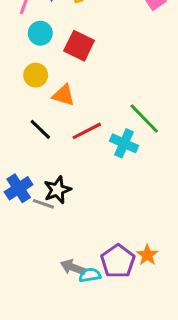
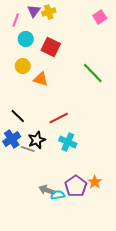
green line: (144, 119) -> (93, 73), moved
black line: (40, 129) -> (18, 116), moved
red line: (87, 131) -> (59, 118), moved
cyan cross: (124, 143) -> (68, 142), moved

